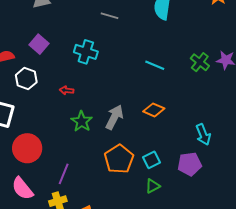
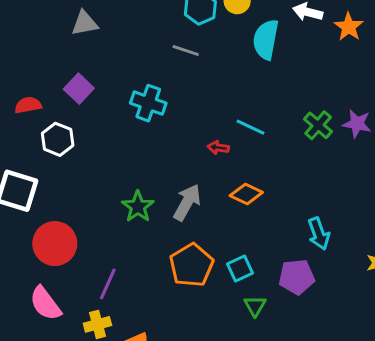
red arrow: (67, 90) -> (218, 148), moved
green triangle: (153, 186) -> (255, 306), moved, turned -35

